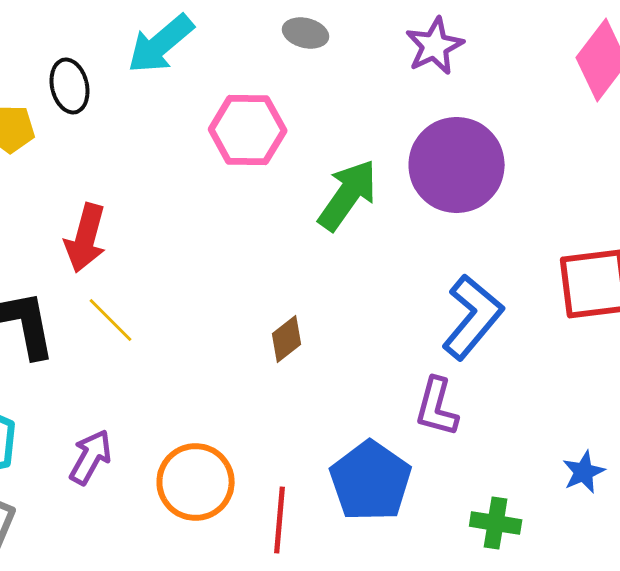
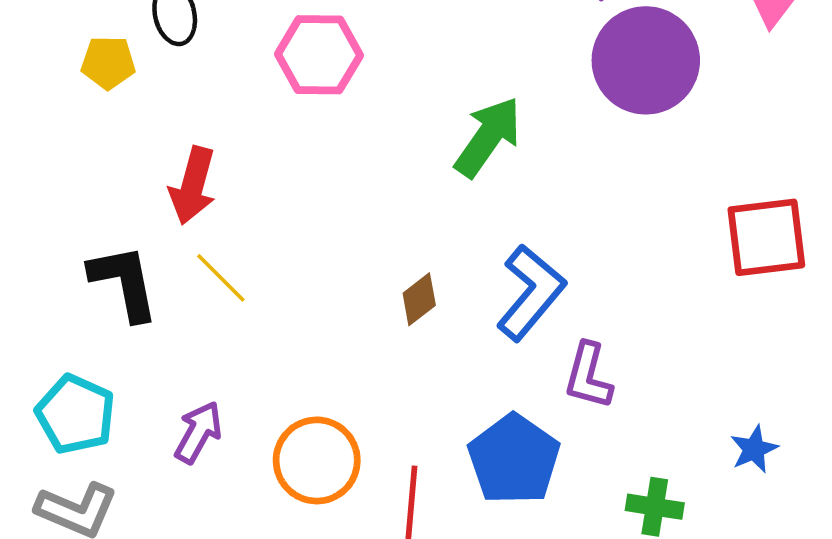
pink hexagon: (248, 130) -> (319, 55), moved
purple circle: (457, 165) -> (646, 60), moved
blue L-shape: (473, 317) -> (531, 293), moved

